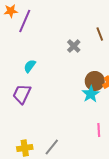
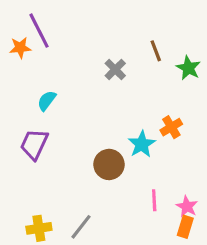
orange star: (11, 11) -> (20, 48), moved
purple line: (25, 21) -> (39, 31), turned -50
brown circle: (95, 81) -> (109, 164), moved

